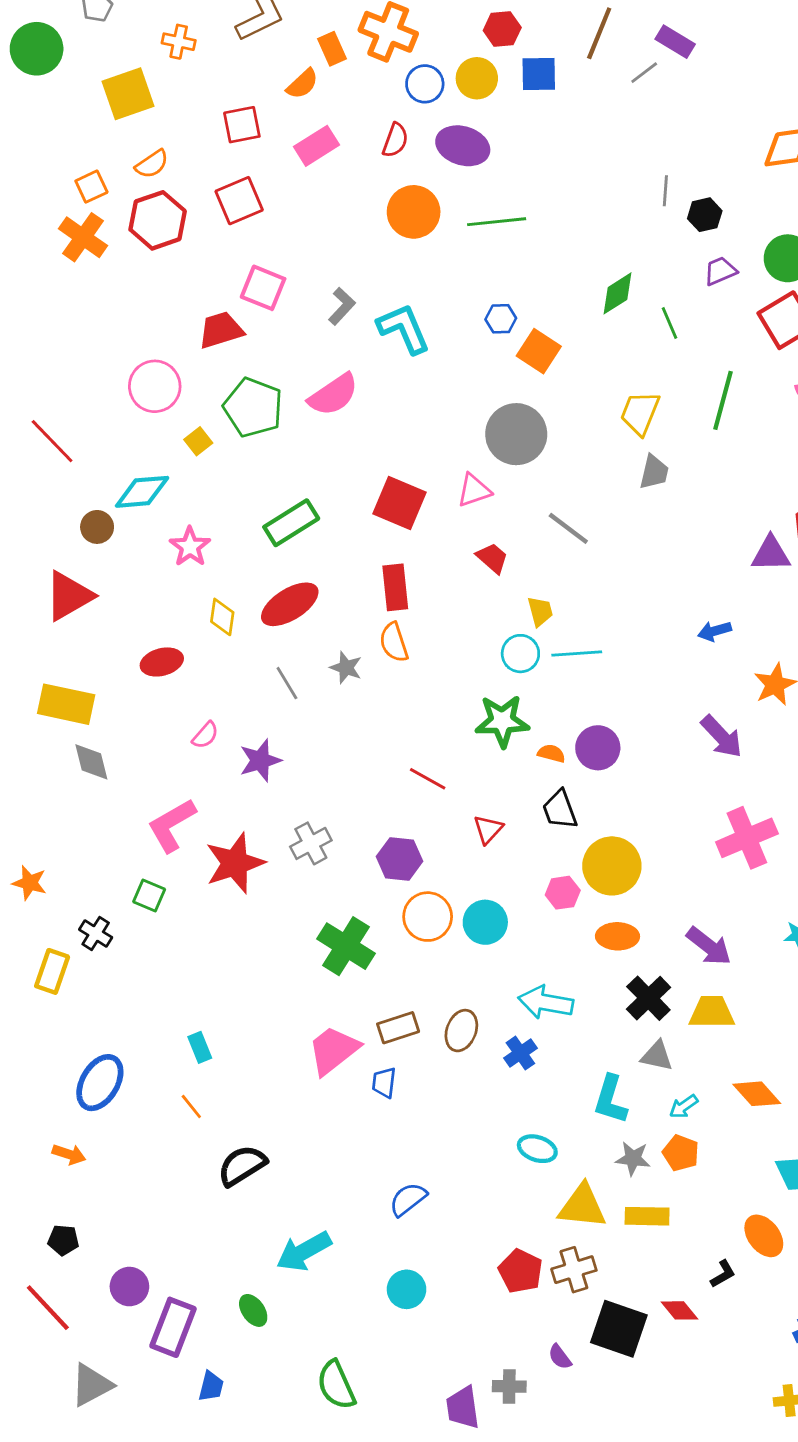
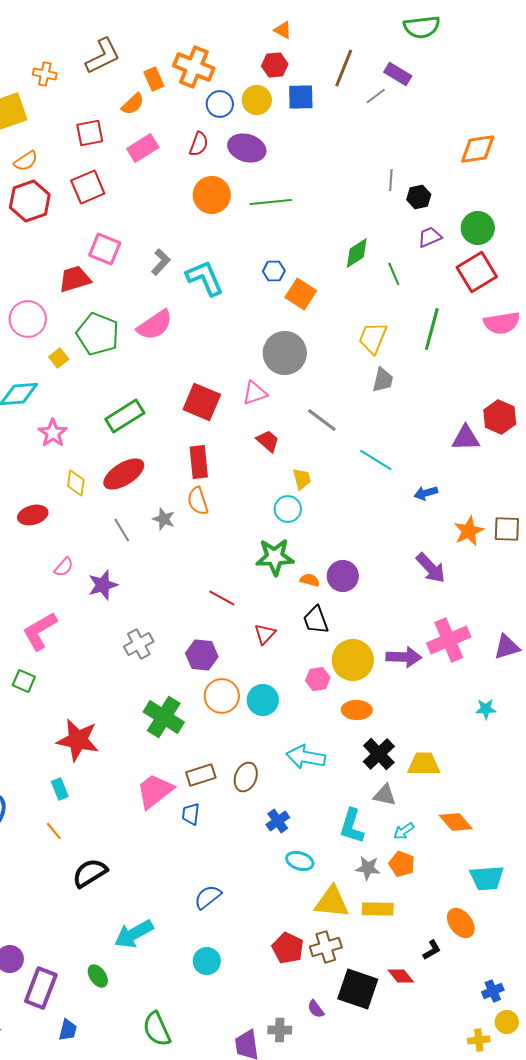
cyan line: (577, 654) -> (376, 460), moved, turned 36
red star: (235, 863) -> (78, 740), moved, turned 30
purple arrow: (709, 946) -> (404, 657), moved, turned -36
blue cross: (520, 1053) -> (278, 821), moved

